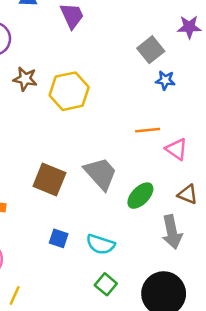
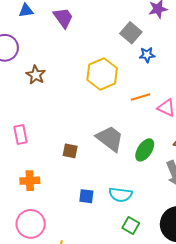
brown star: (25, 79) -> (36, 75), turned 30
yellow hexagon: (69, 91) -> (102, 74), moved
brown square: (49, 179) -> (70, 151), size x0.6

